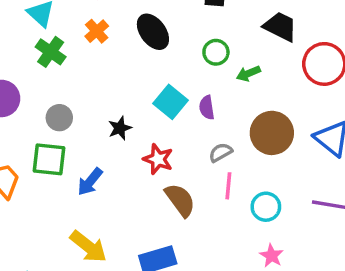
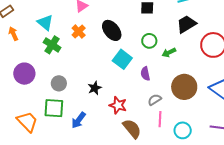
black trapezoid: (280, 27) -> (186, 24), turned -55
cyan square: (171, 102) -> (122, 59), moved

